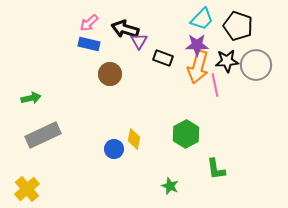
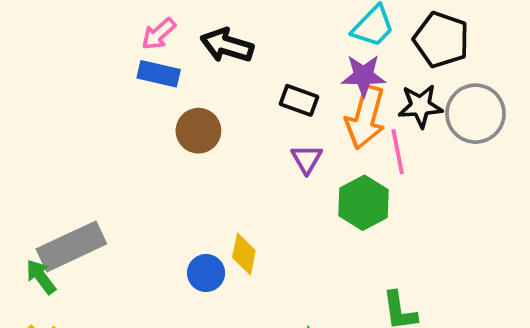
purple triangle: (139, 41) -> (307, 159), moved
green arrow: (31, 98) -> (41, 277), moved, turned -114
green hexagon: (186, 134) -> (364, 203), moved

